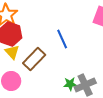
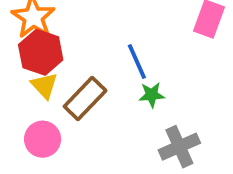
green star: (70, 84) -> (152, 95), moved

